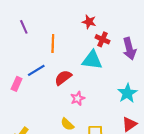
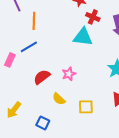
orange line: (53, 43) -> (34, 21), moved
red semicircle: (63, 78) -> (42, 77), moved

